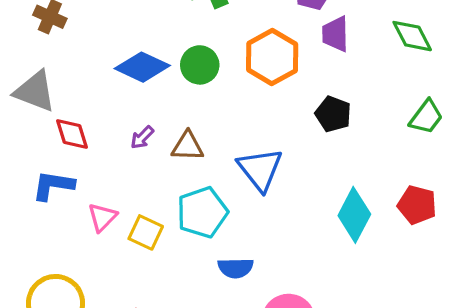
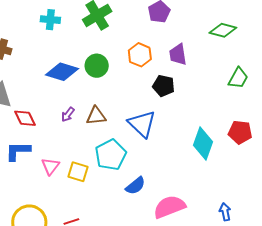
purple trapezoid: (335, 34) -> (178, 54), moved
green diamond: (412, 36) -> (223, 30), turned -40
orange hexagon: (272, 57) -> (140, 55), size x0.7
black pentagon: (333, 114) -> (164, 86), moved
blue semicircle: (236, 268) -> (135, 186), turned -30

